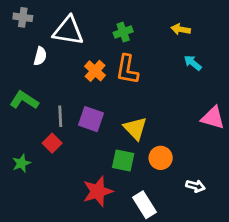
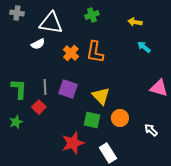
green cross: (123, 32) -> (92, 15), moved
white semicircle: (40, 56) -> (38, 44), moved, turned 48
green L-shape: (24, 100) -> (19, 89), moved, turned 60
white arrow: (195, 186) -> (151, 130), moved, turned -152

